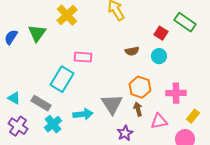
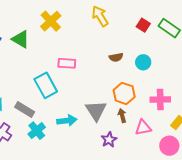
green triangle: (37, 33) -> (21, 39), turned -36
red square: (161, 33) -> (143, 25), moved
cyan rectangle: (62, 79) -> (46, 85), turned -60

